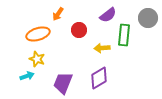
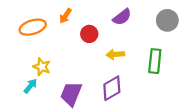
orange ellipse: (38, 34) -> (33, 27), moved
green rectangle: (124, 35) -> (155, 61), moved
cyan arrow: (27, 76) -> (30, 86), turned -32

